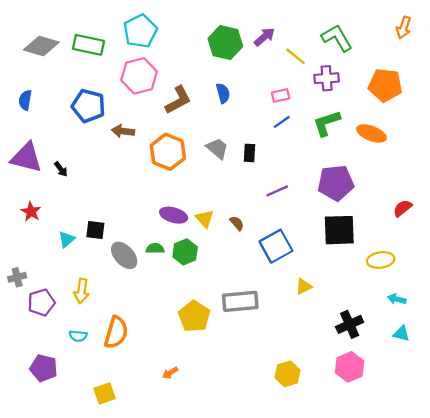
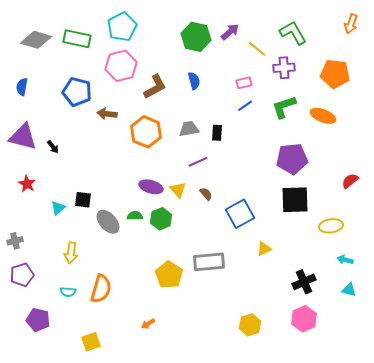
gray trapezoid: (217, 148) -> (189, 129), turned -50
purple line: (277, 191) -> (198, 162), moved
purple pentagon: (41, 303) -> (22, 275), moved

